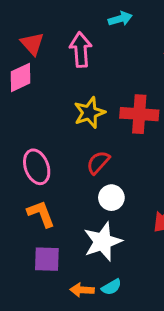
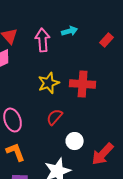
cyan arrow: (120, 19) -> (70, 31), moved
white circle: (111, 198) -> (75, 141), moved

